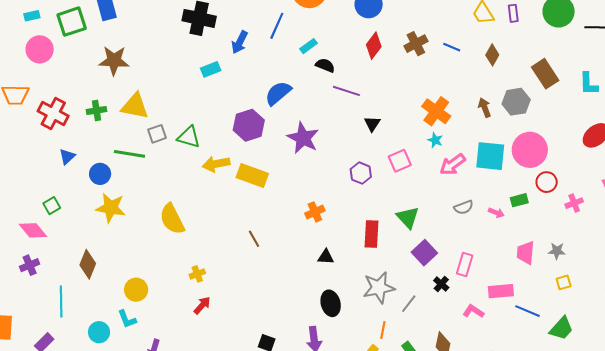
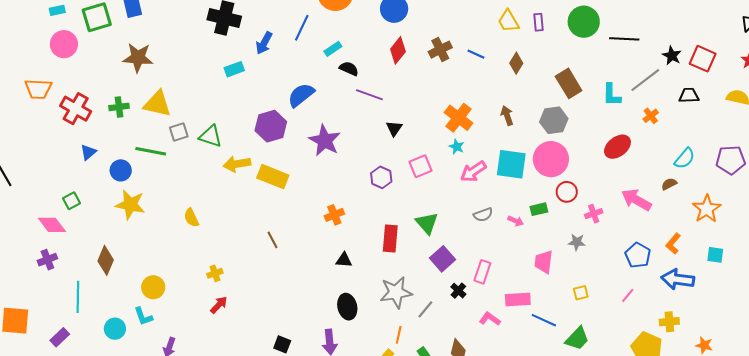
gray hexagon: (516, 102) -> (554, 120), moved
yellow semicircle: (172, 219) -> (191, 218), size x0.6
gray star: (557, 251) -> (577, 242), moved

